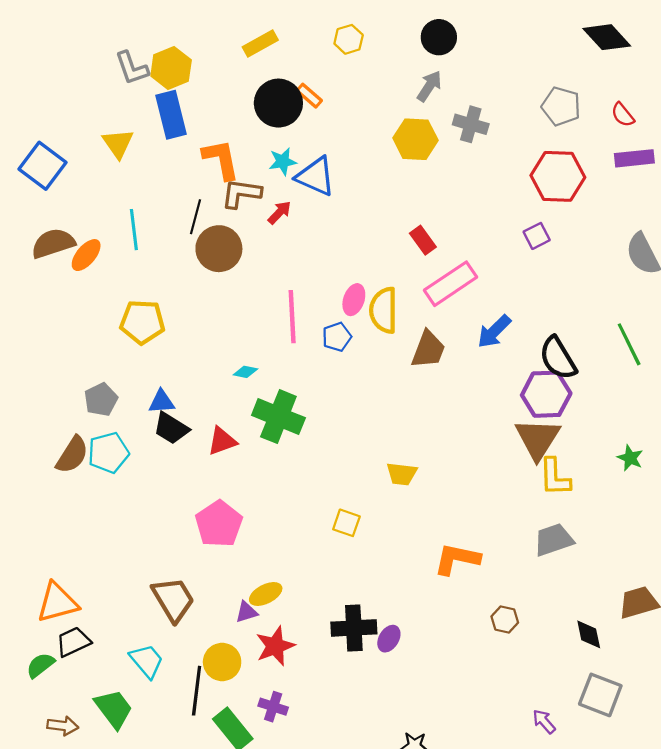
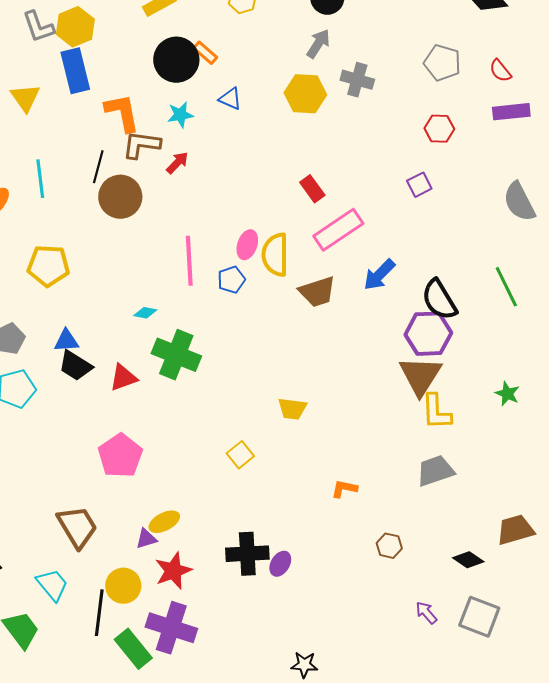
blue triangle: (316, 176) -> (230, 99), moved, size x0.6
red hexagon: (558, 176) -> (439, 129), size x0.6
brown trapezoid: (428, 350) -> (317, 292), turned 51
yellow square: (346, 523) -> (240, 455), turned 32
orange L-shape: (457, 559) -> (344, 489), size x0.6
black diamond: (589, 634) -> (468, 560), turned -44
purple cross: (273, 707) -> (171, 628), size x1.8
purple arrow: (544, 722) -> (426, 613), moved

